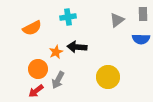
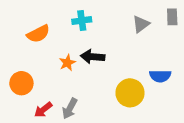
blue semicircle: (141, 39) -> (160, 76), moved
orange circle: (38, 69) -> (21, 83), moved
gray arrow: (58, 80) -> (70, 109), moved

